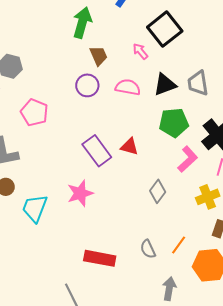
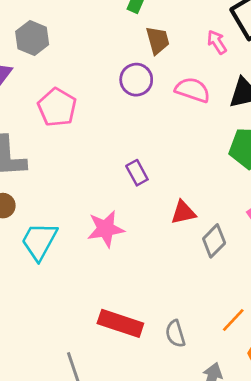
red triangle: (130, 147) -> (183, 212), moved, turned -36
purple rectangle: (97, 151) -> (137, 173), size x0.6
gray semicircle: (148, 249) -> (175, 334), moved

